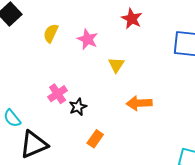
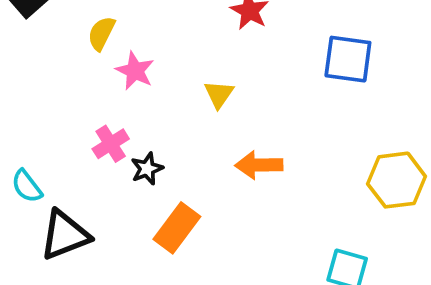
pink star: (88, 39) -> (135, 71), moved
orange rectangle: (95, 139) -> (177, 228), size x1.5

